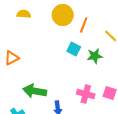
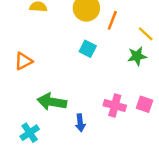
cyan square: (74, 49) -> (88, 49), moved
green star: (95, 56) -> (137, 56), moved

